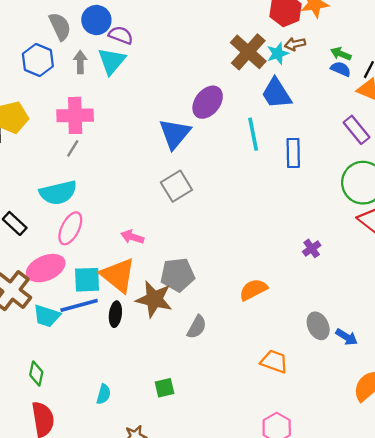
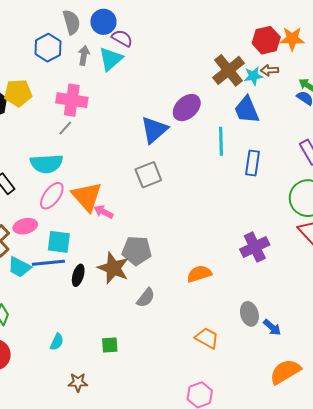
purple cross: (312, 248) -> (255, 247), size x1.8
pink ellipse: (46, 268) -> (25, 226), size x0.7
orange triangle: (118, 275) -> (87, 196), moved

